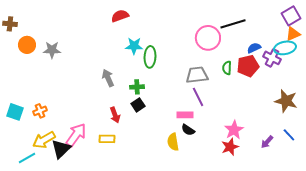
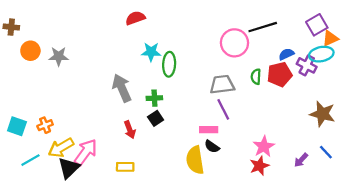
purple square: (291, 16) -> (317, 25), moved
gray arrow: (108, 78) -> (122, 88), size x1.4
yellow rectangle: (107, 139) -> (125, 167), moved
yellow arrow: (44, 140) -> (61, 148), moved
yellow semicircle: (173, 142) -> (195, 160), size x1.4
cyan line: (27, 158) -> (30, 160), moved

